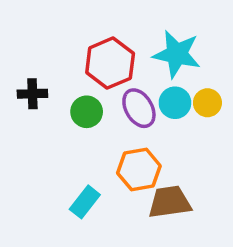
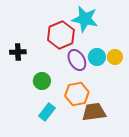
cyan star: (177, 54) -> (85, 19), moved
green circle: (87, 112) -> (42, 81), moved

